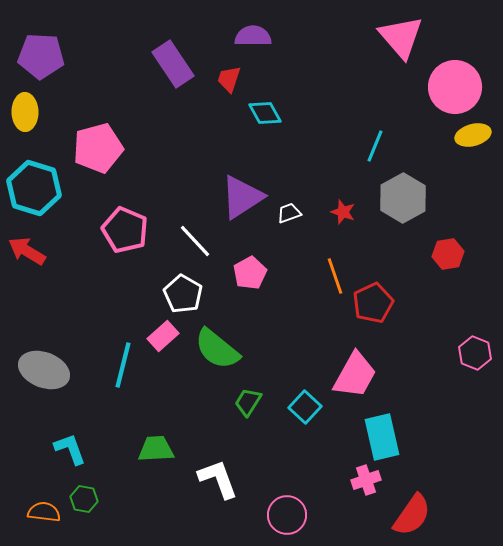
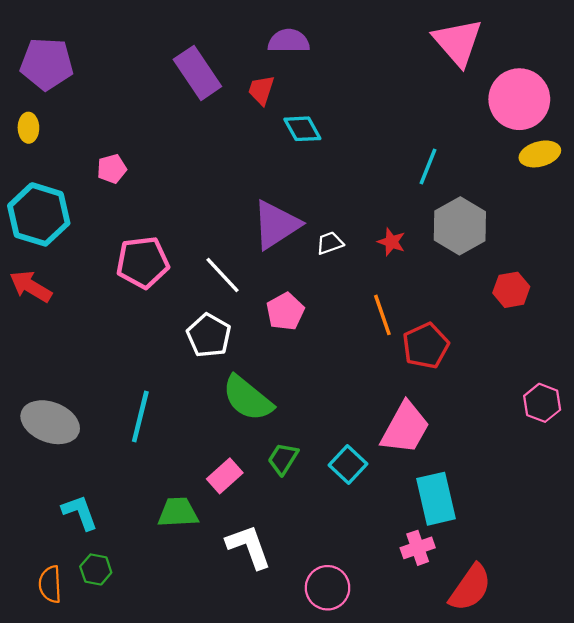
yellow ellipse: (25, 112) -> (28, 128), size x0.7
pink pentagon: (98, 148) -> (112, 169), size x0.5
pink pentagon: (125, 230) -> (143, 262), turned -30
pink rectangle: (163, 336) -> (225, 476), moved
orange semicircle: (44, 512) -> (50, 584), turned -100

